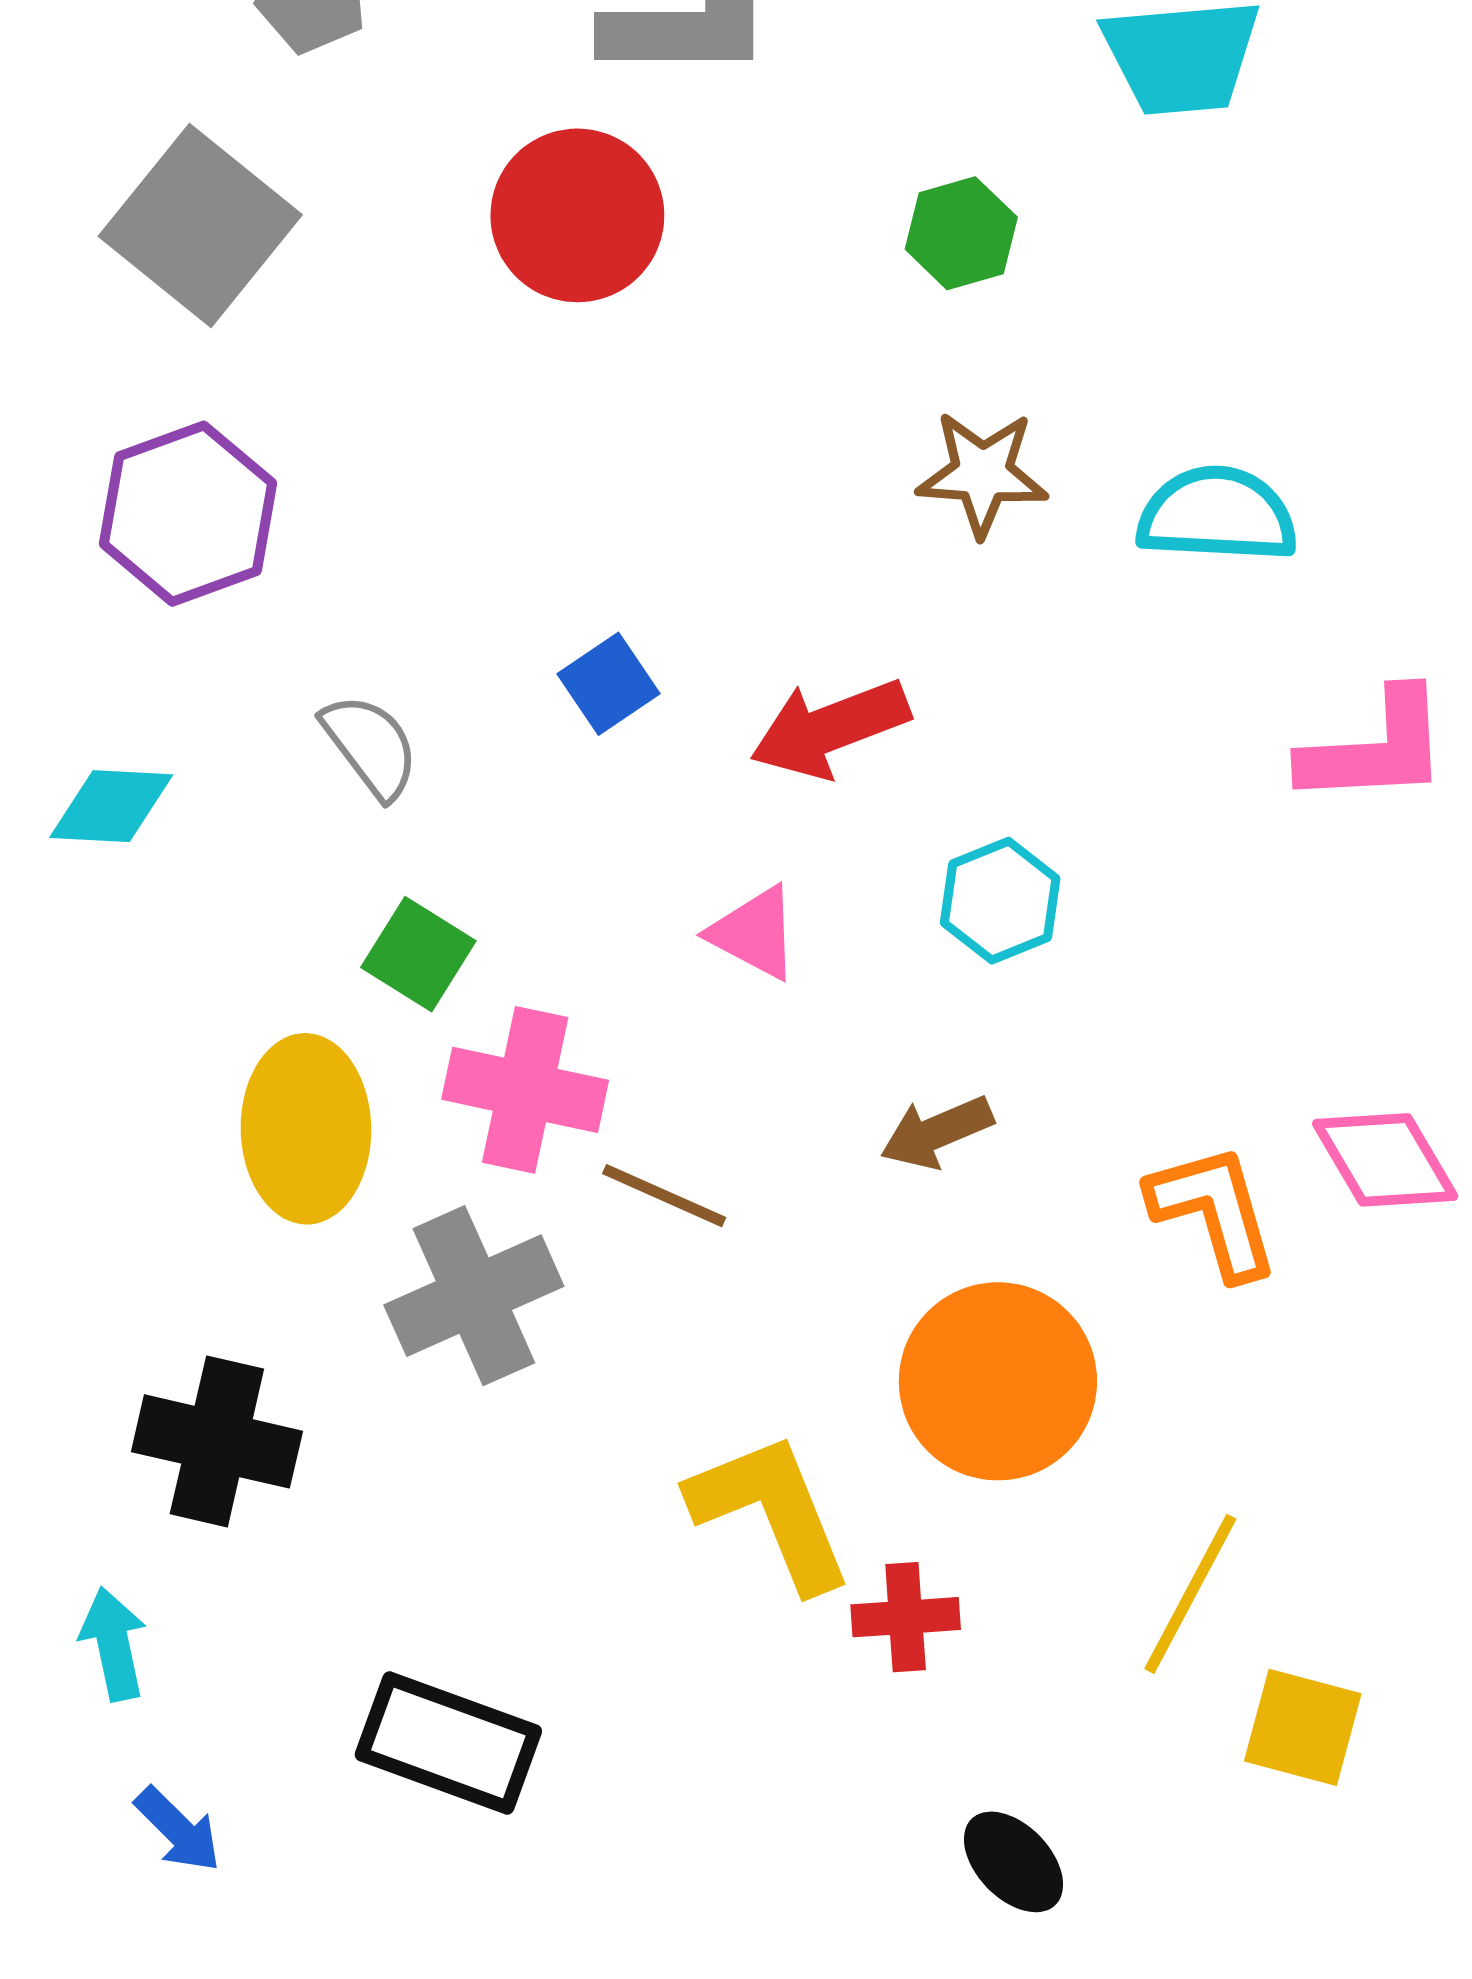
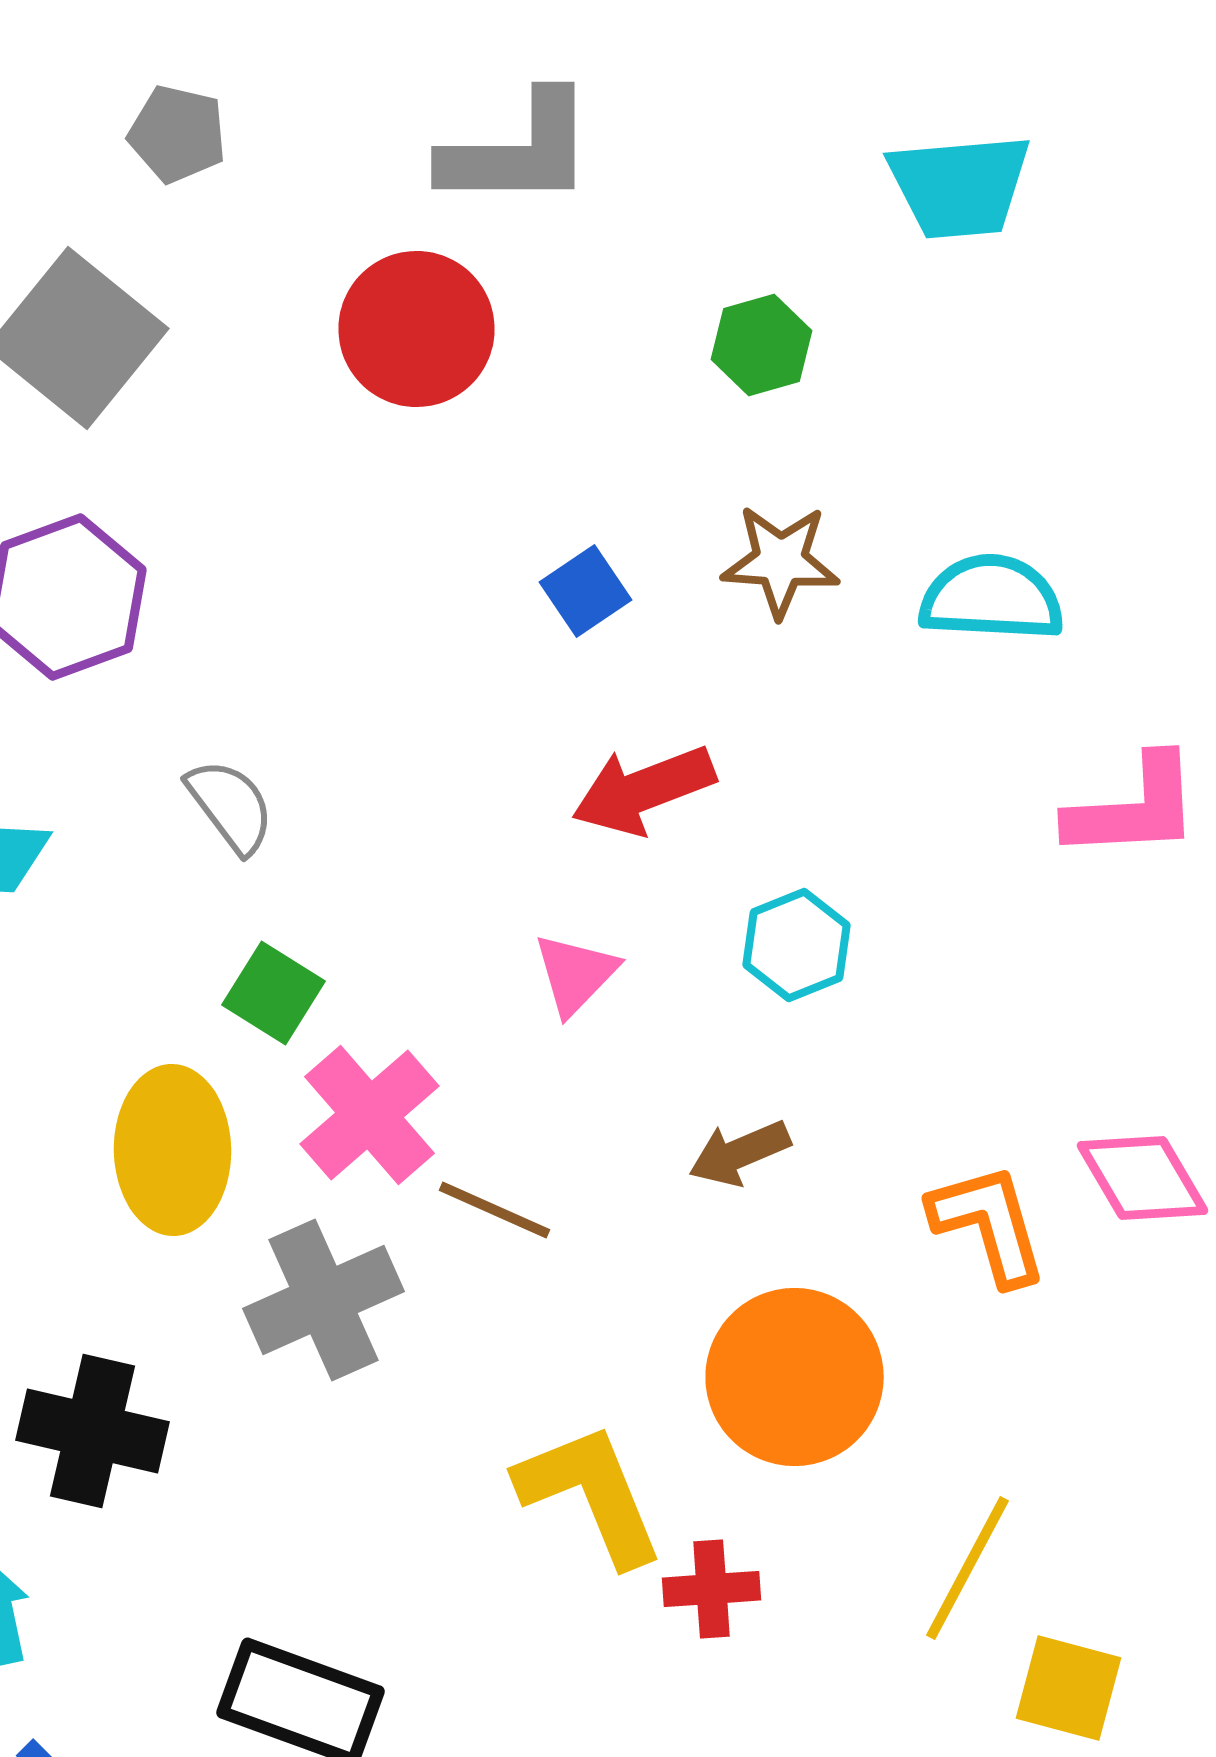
blue square: (609, 684) -> (586, 591), moved
pink triangle: (754, 933) -> (576, 974), turned 46
pink cross: (525, 1090) -> (370, 1115), turned 37

